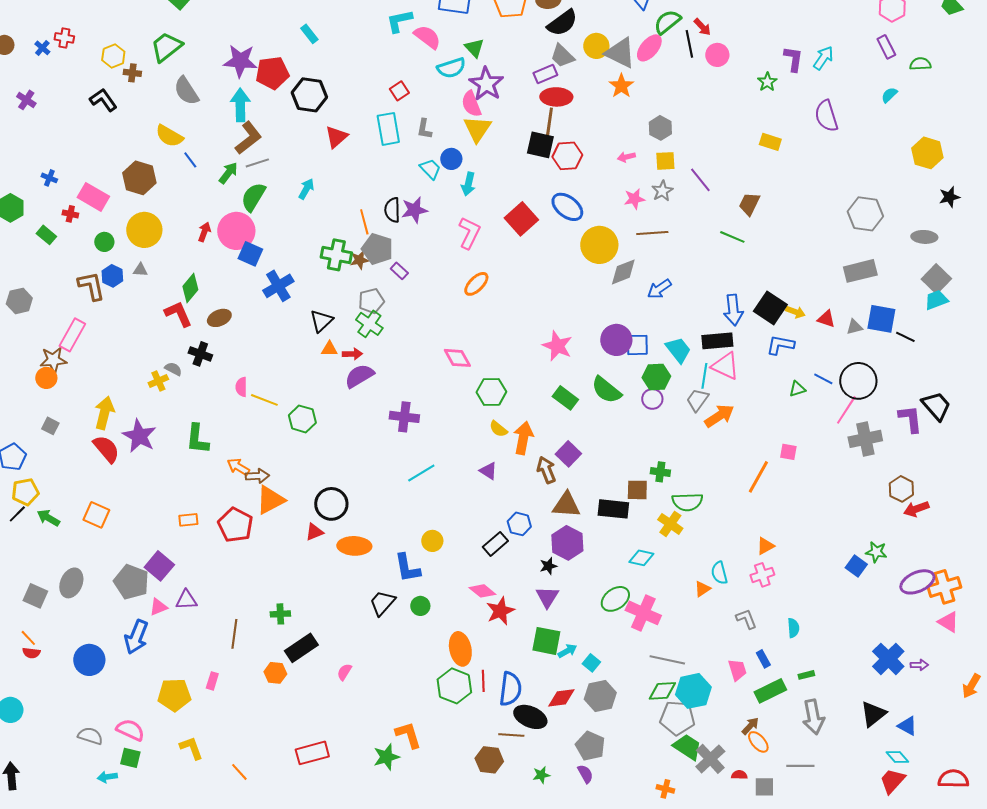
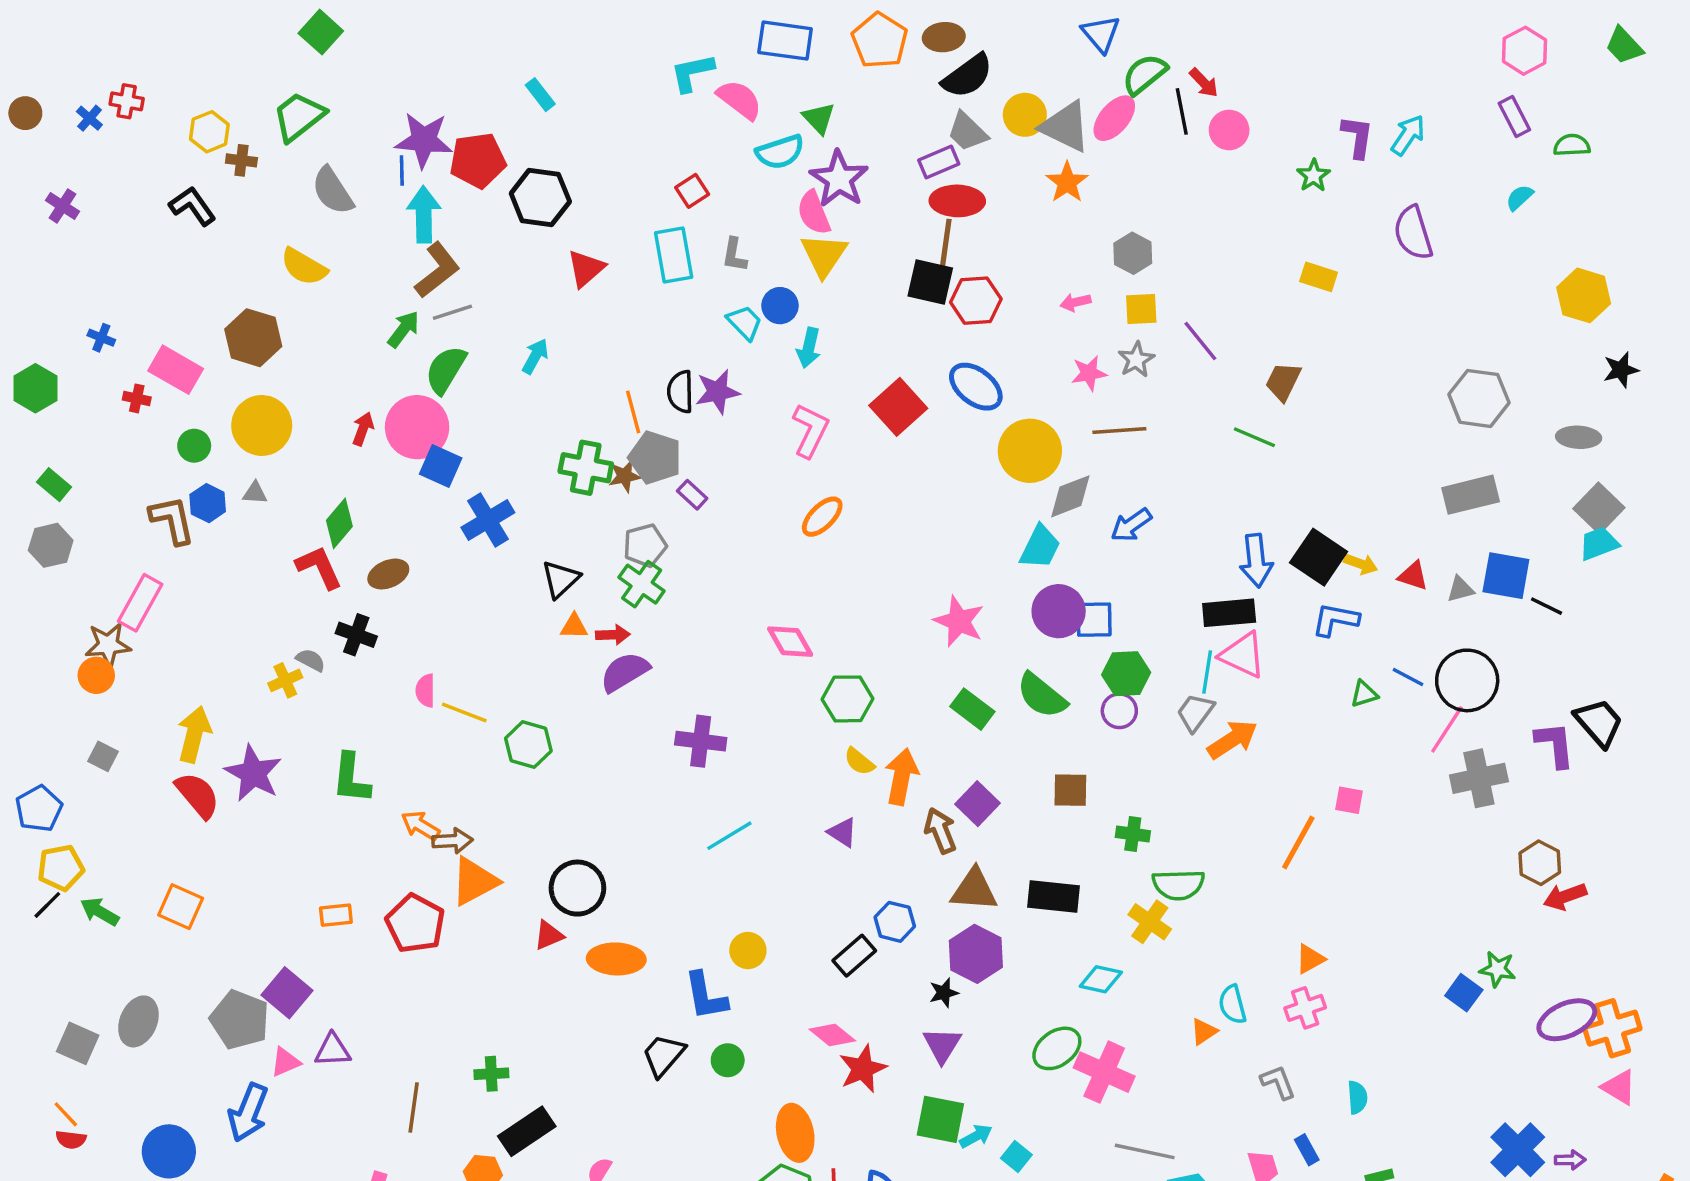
blue line: (190, 160) -> (402, 171), moved, turned 36
green rectangle: (46, 235) -> (54, 485), moved
cyan trapezoid: (678, 350) -> (1040, 547), moved, turned 64
brown square: (637, 490) -> (1070, 790), moved

